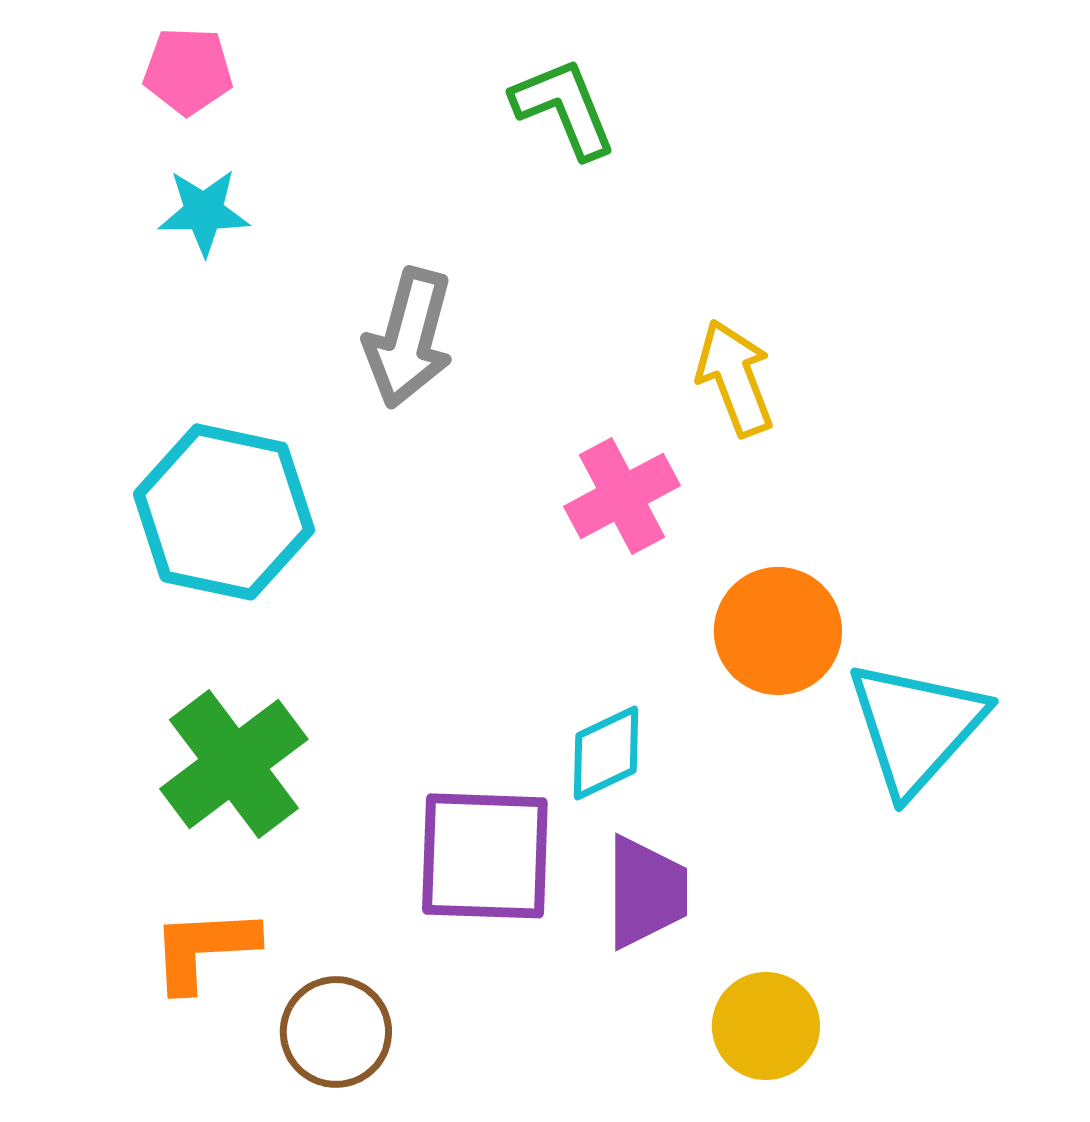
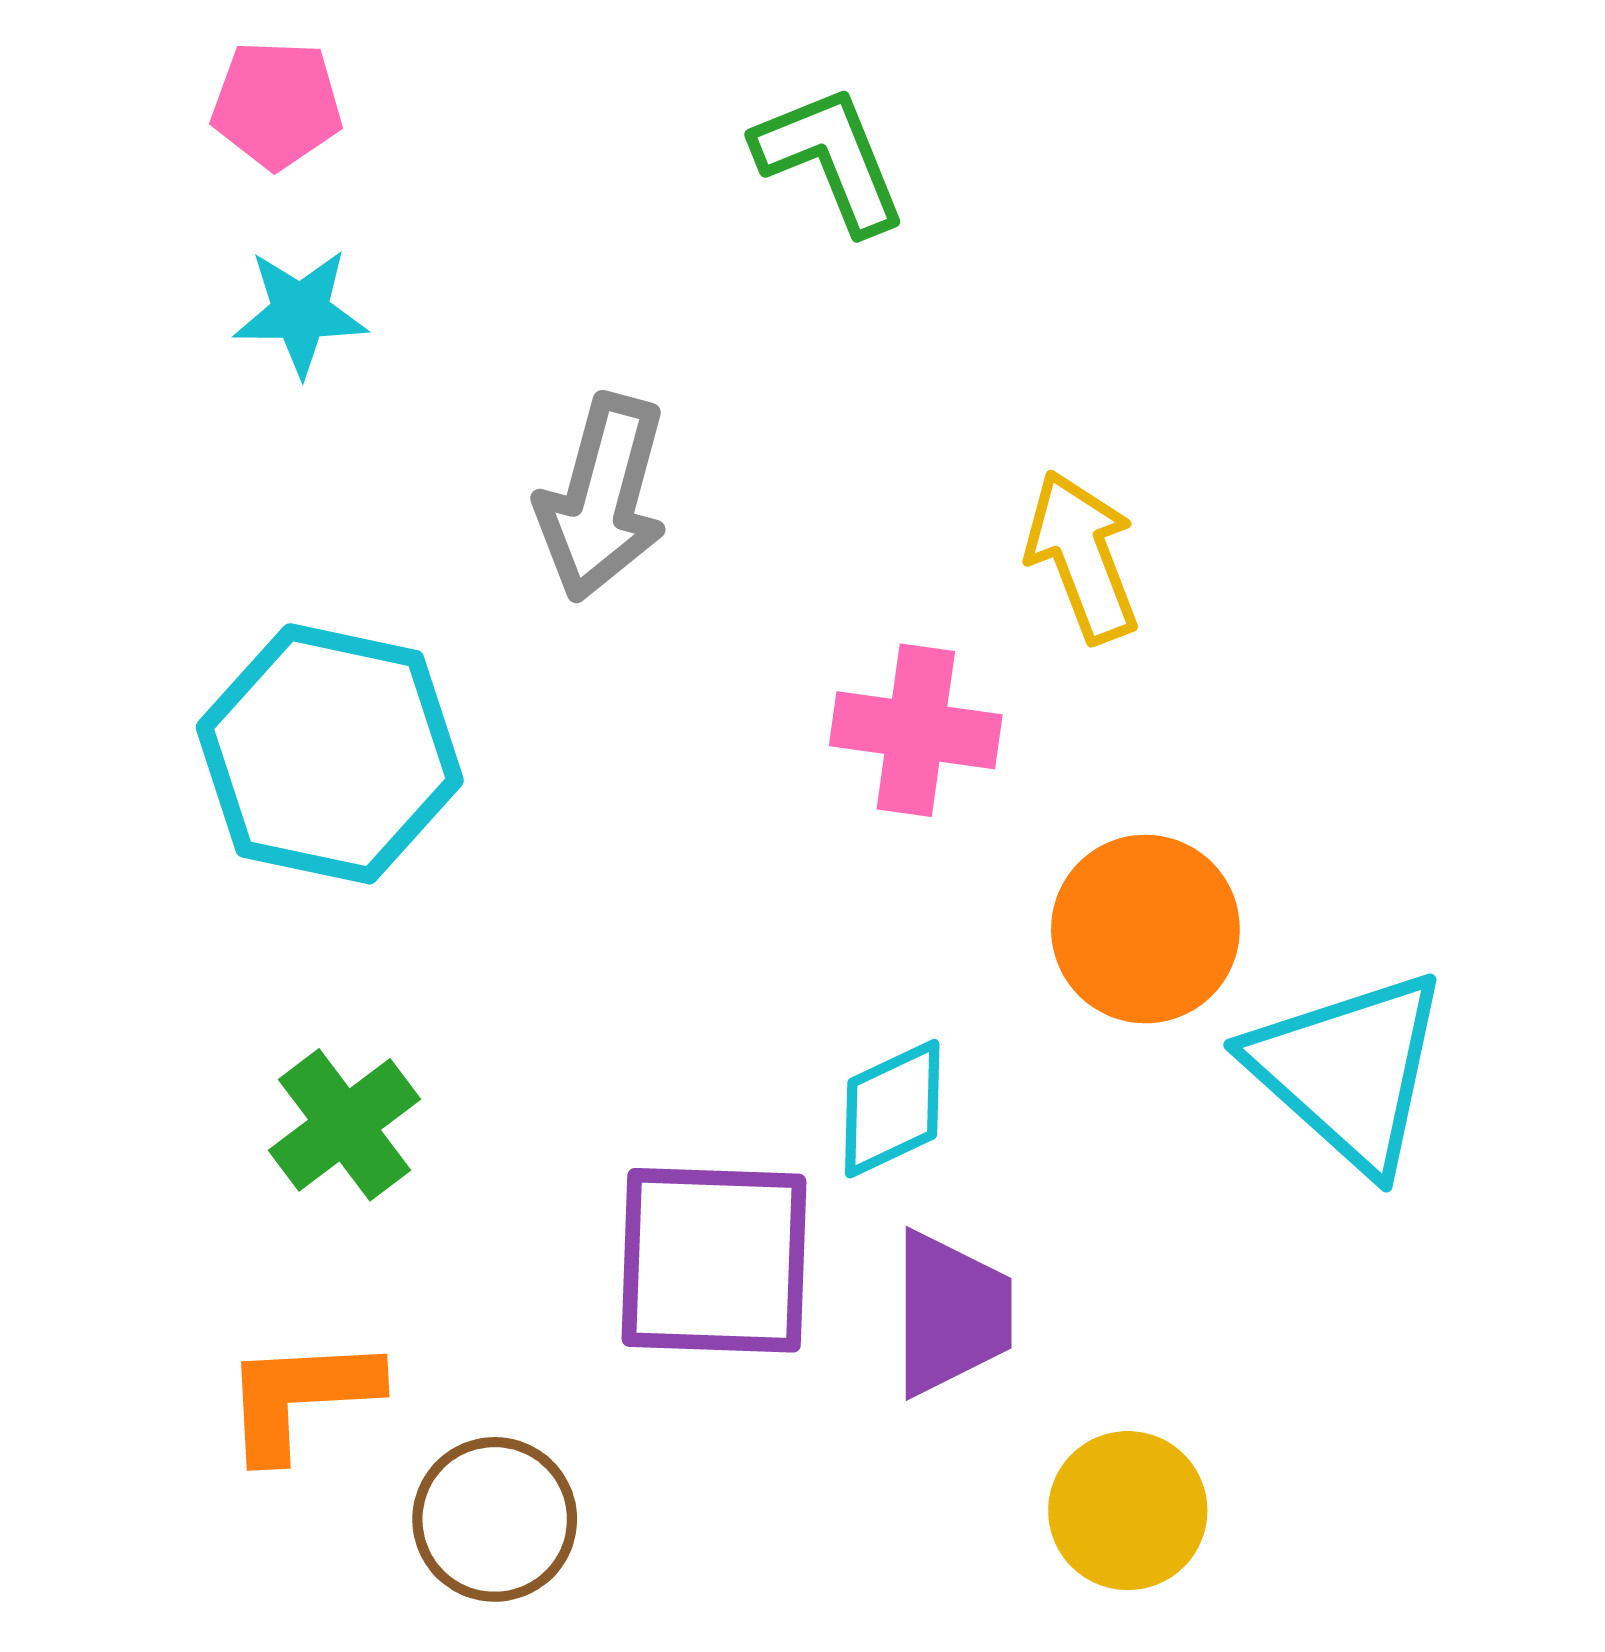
pink cross: (622, 496) -> (916, 730), turned 36
cyan triangle: (916, 727) -> (1349, 1070), turned -30
green cross: (234, 764) -> (345, 1125), size x0.7

